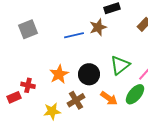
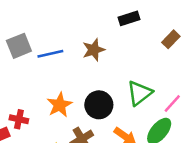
brown star: (98, 27) -> (94, 50), moved
blue line: (74, 35) -> (50, 54), moved

